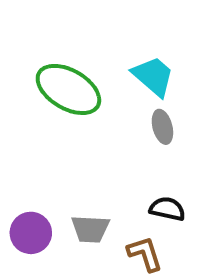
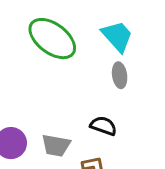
black semicircle: (167, 209) -> (103, 126), moved

